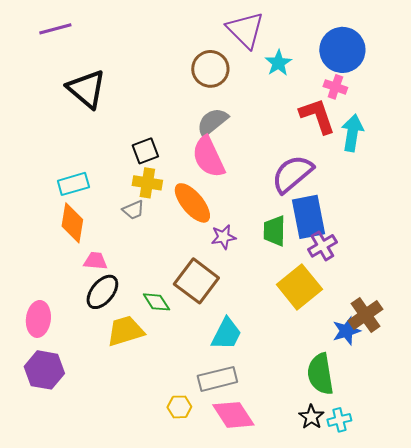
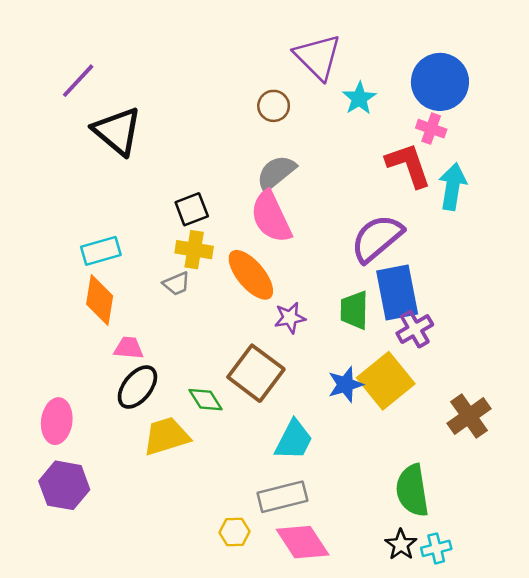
purple line: (55, 29) -> (78, 81), moved, turned -32
brown circle: (210, 69) -> (274, 106), size x0.7
blue star: (346, 331) -> (345, 385), moved

